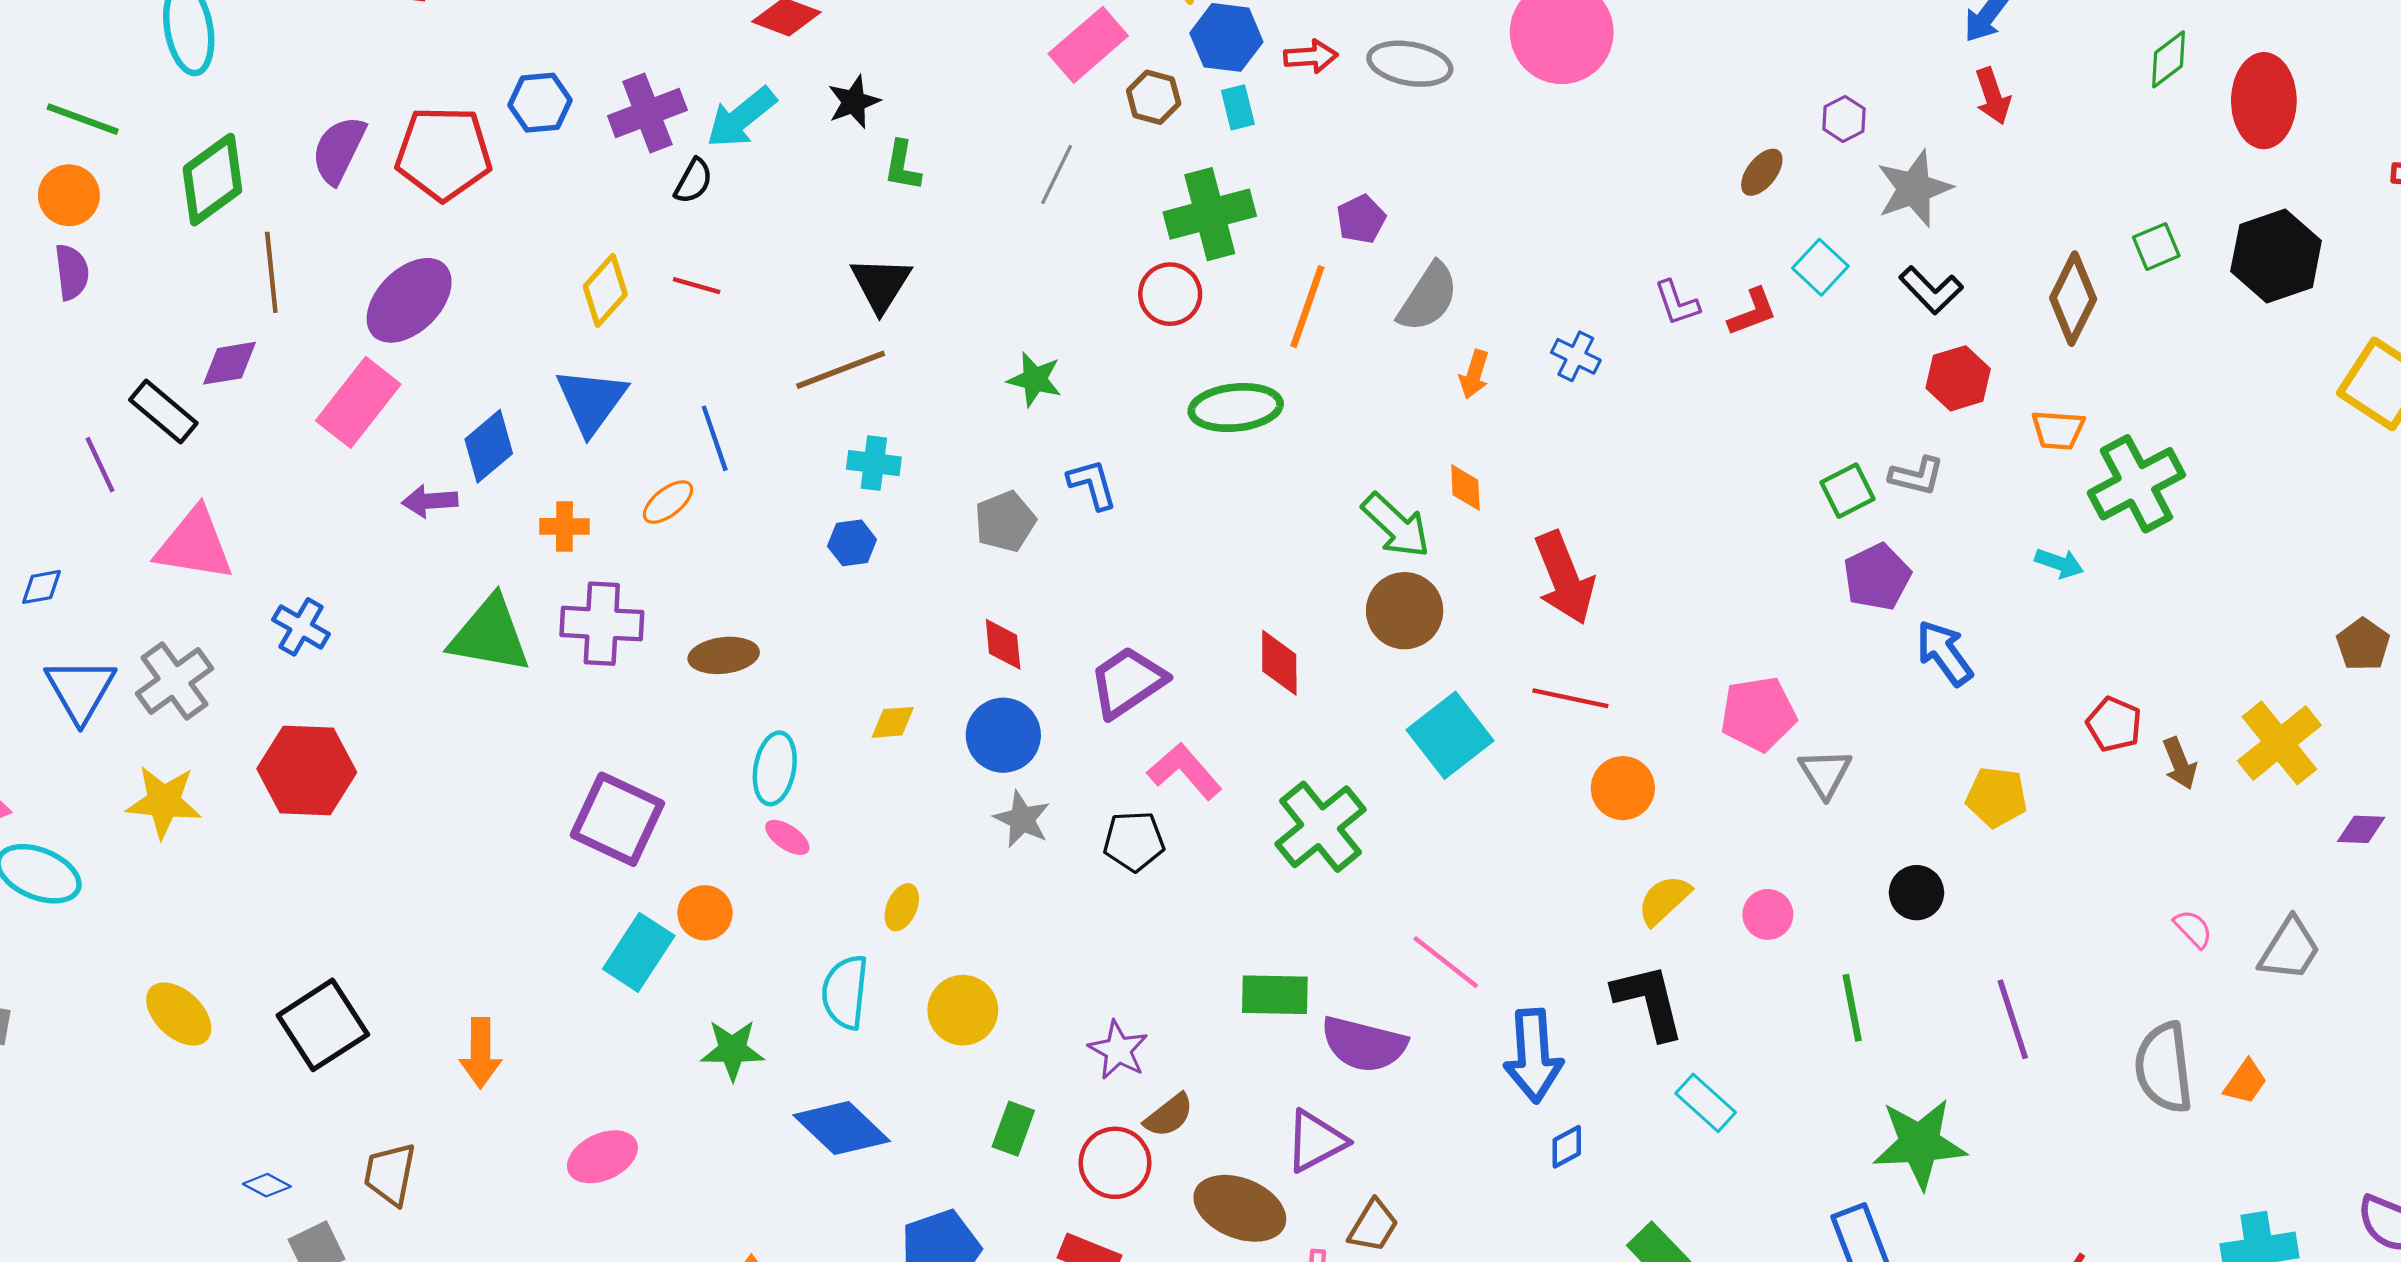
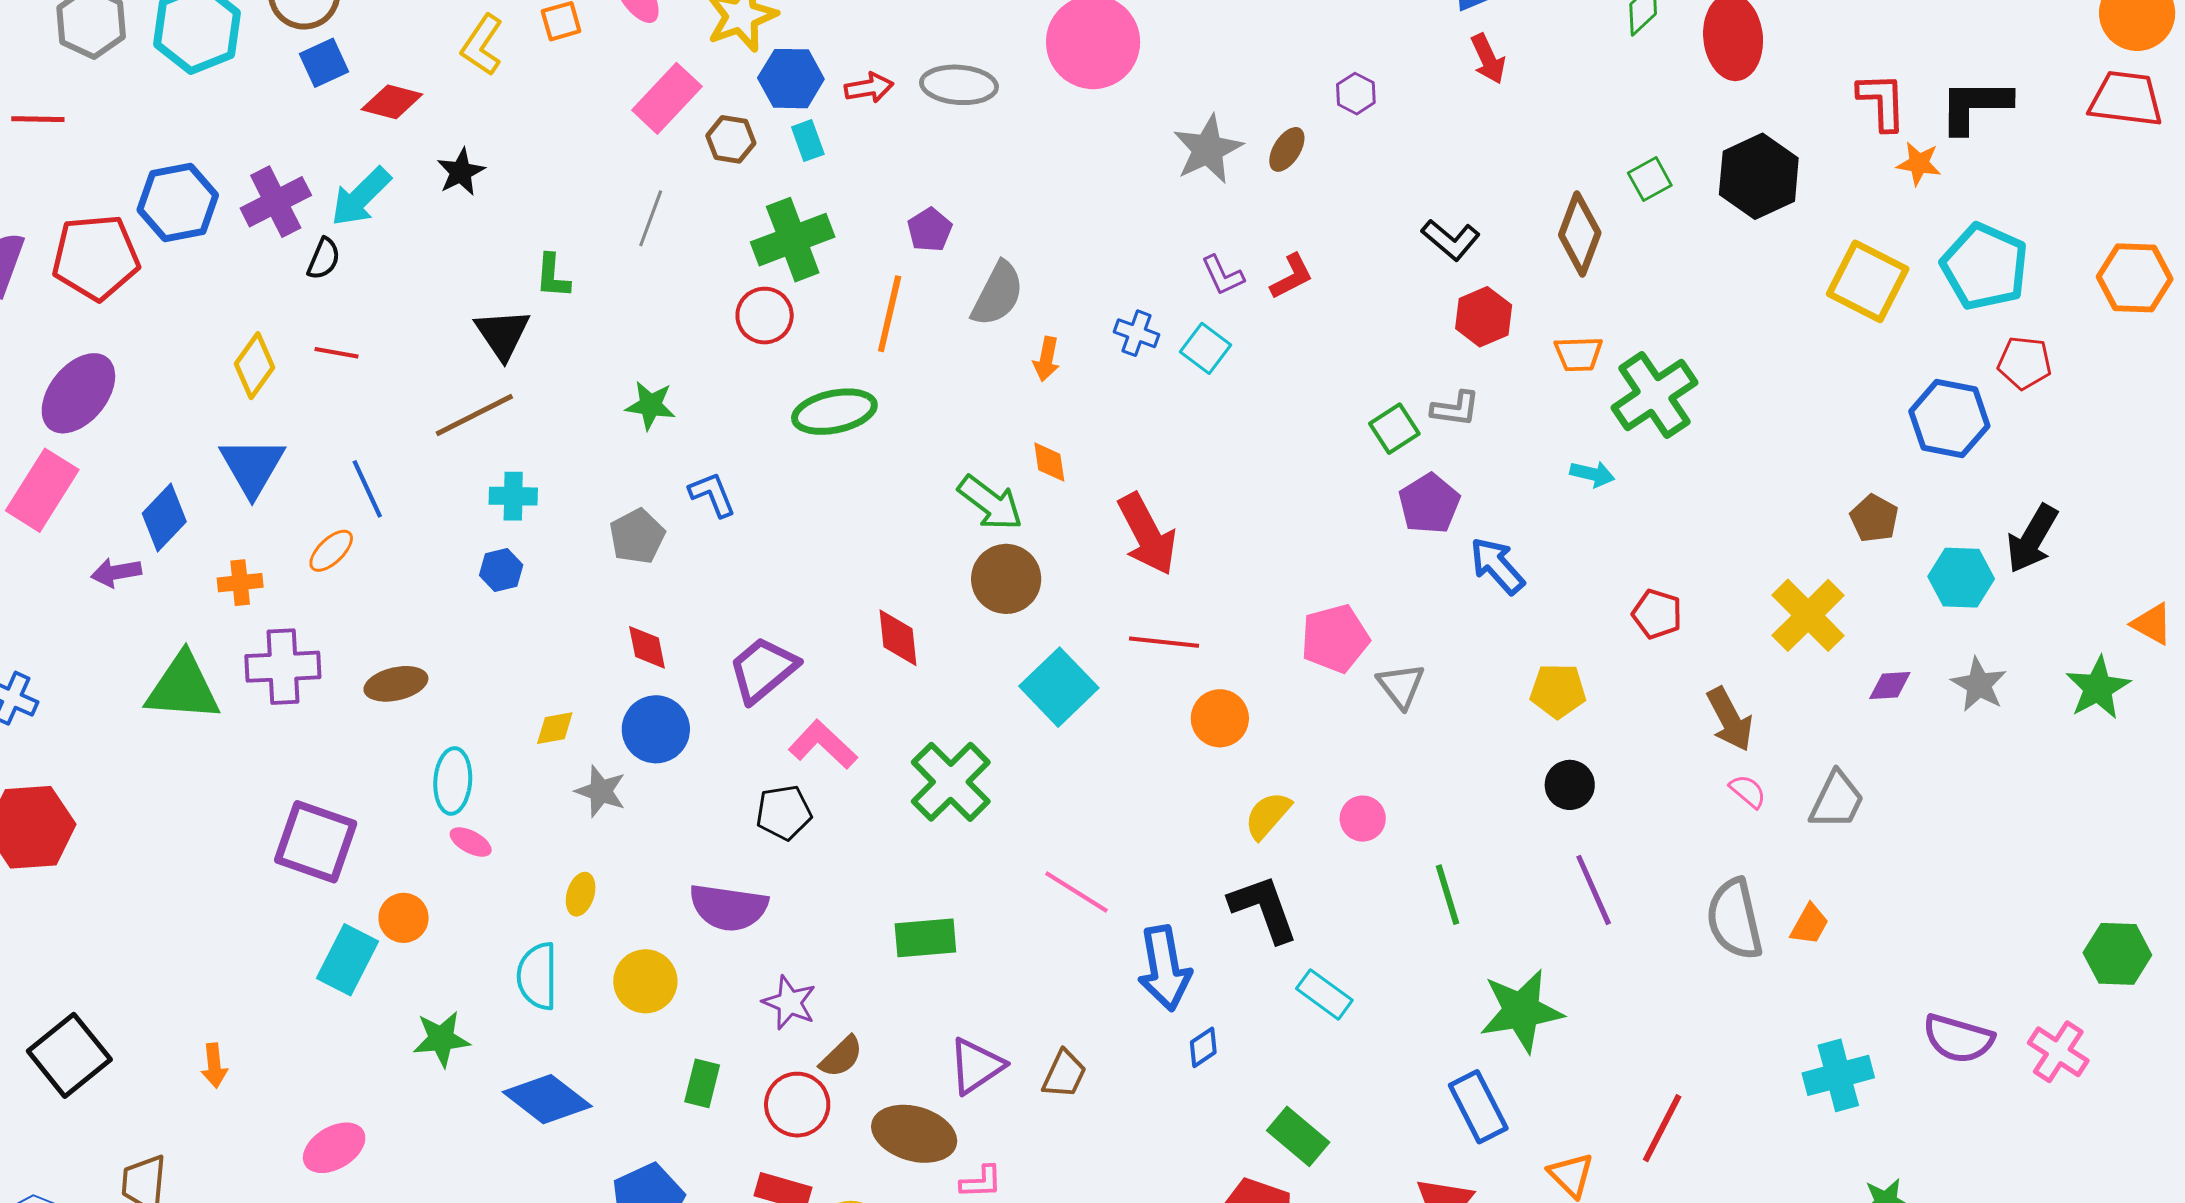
blue hexagon: (540, 103) -> (178, 202), size x1.4
green L-shape: (902, 166) -> (553, 276), moved
gray star: (1914, 189) -> (1208, 149), moved
cyan square: (1820, 267) -> (1206, 348), moved
brown arrow: (2180, 763) -> (1730, 719), moved, size x1.4
gray star: (1022, 819) -> (601, 791), moved
black circle: (1916, 893) -> (1570, 785), moved
purple semicircle: (1364, 1044) -> (729, 907), moved
orange arrow: (481, 1053) -> (214, 1066), size x0.7
brown trapezoid: (1373, 1226) -> (1064, 1074), moved

